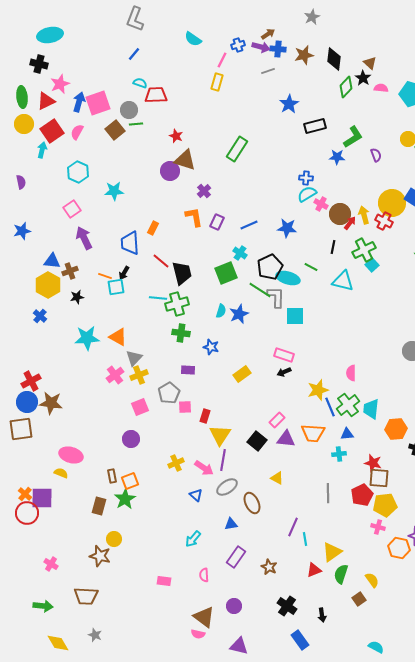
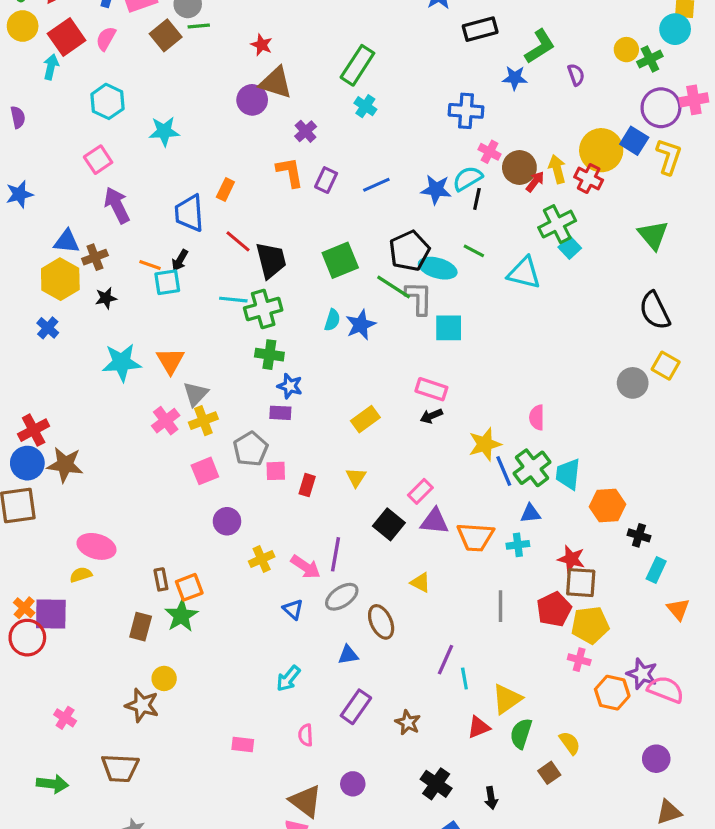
blue cross: (306, 178) -> (466, 111), size x1.5
cyan semicircle: (307, 194) -> (468, 178), moved
black line: (333, 247) -> (477, 199), moved
cyan cross: (240, 253) -> (365, 106), moved
orange triangle: (118, 337) -> (170, 361), turned 30
blue star: (211, 347) -> (290, 386), moved
orange trapezoid: (313, 433) -> (475, 537), moved
yellow triangle: (220, 435) -> (356, 477), moved, size x0.6
purple circle: (131, 439) -> (227, 521), moved
yellow semicircle: (61, 473) -> (81, 575), turned -40

